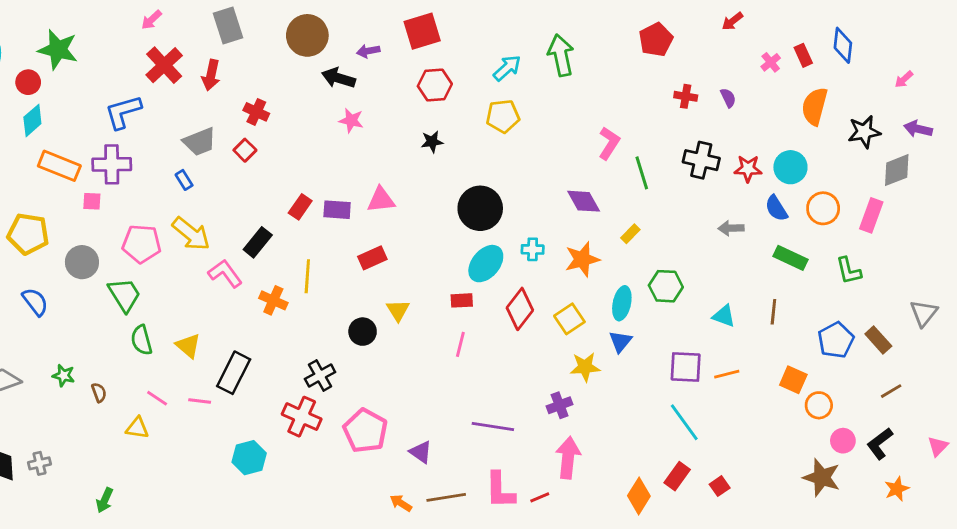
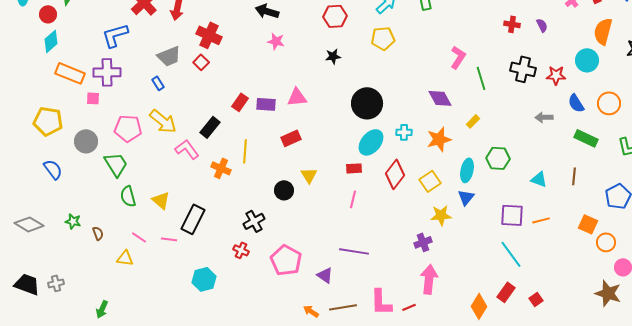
red cross: (256, 112) -> (209, 35), size x1.4
cyan circle: (790, 167) -> (587, 60), moved
red cross: (302, 417) -> (241, 250), size x0.6
purple line: (493, 427) -> (354, 251), moved

